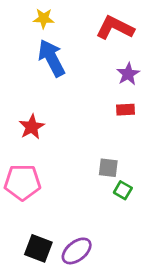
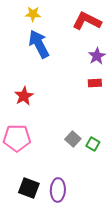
gray square: (108, 168) -> (73, 139), moved, turned 35
purple ellipse: (77, 251) -> (58, 190), turned -50

